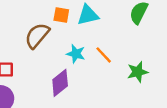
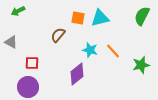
brown semicircle: (37, 36) -> (58, 35), size x0.7

